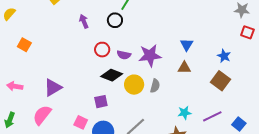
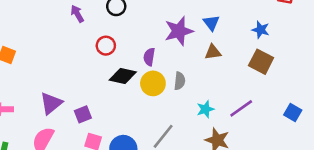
purple semicircle: (124, 55) -> (149, 57), moved, turned 96
purple star: (150, 55) -> (179, 31), moved
purple square: (101, 102) -> (83, 114), moved
cyan star: (184, 113) -> (205, 109), moved
purple line: (212, 116) -> (241, 108), moved

